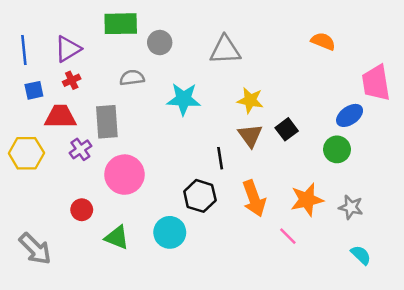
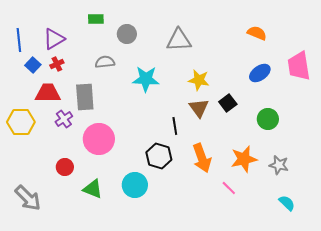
green rectangle: (121, 24) -> (96, 19), size x0.6
blue square: (34, 90) -> (33, 65), moved, turned -35
blue ellipse: (350, 115) -> (260, 73), moved

